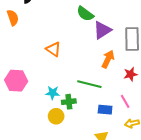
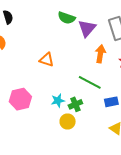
green line: (89, 84) -> (90, 82), turned 30

